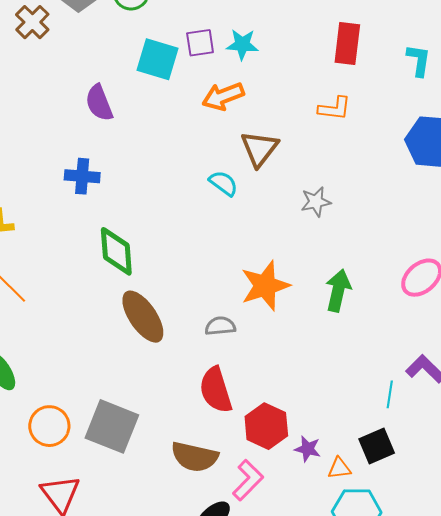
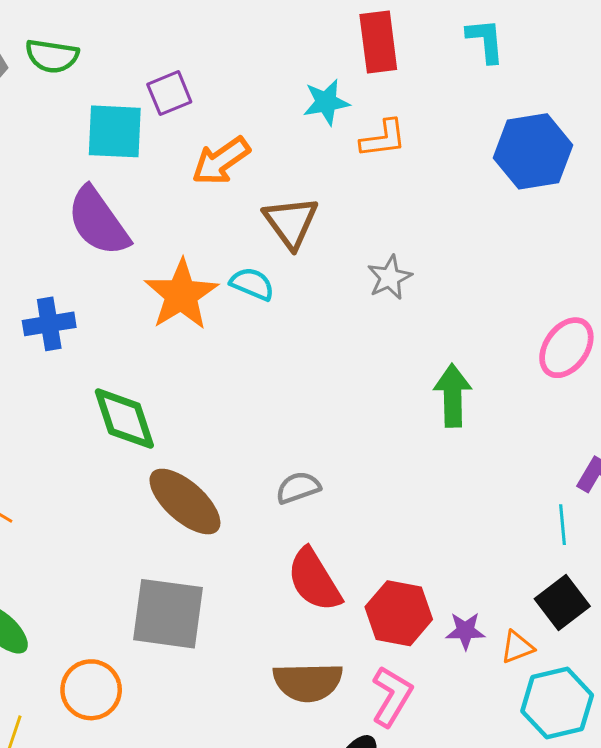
cyan star: (242, 44) -> (326, 102), moved
purple semicircle: (99, 103) -> (98, 221), moved, size x1.4
orange star: (265, 286) -> (181, 295), moved
gray square: (112, 426) -> (168, 614), moved

